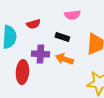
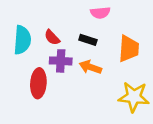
red semicircle: (33, 24) -> (52, 37), moved, turned 64

